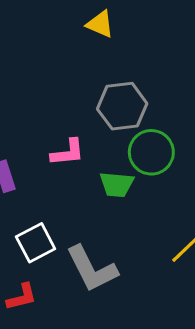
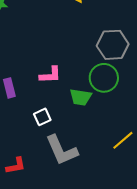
gray hexagon: (122, 106) -> (113, 45), moved
white square: (36, 243) -> (42, 117), moved, size x0.7

